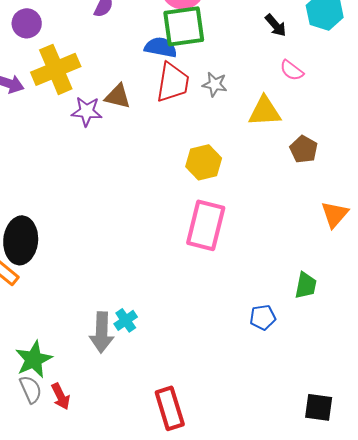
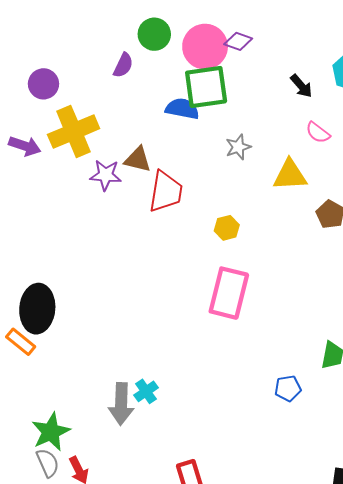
red trapezoid: (173, 82) -> (166, 192), moved
gray star: (215, 84) -> (238, 147), turned -30
yellow hexagon: (204, 162) -> (227, 228), size x0.7

